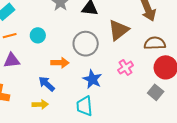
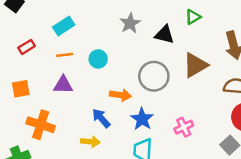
pink cross: (126, 68) -> (184, 127), moved
blue star: (92, 79) -> (142, 119), moved

